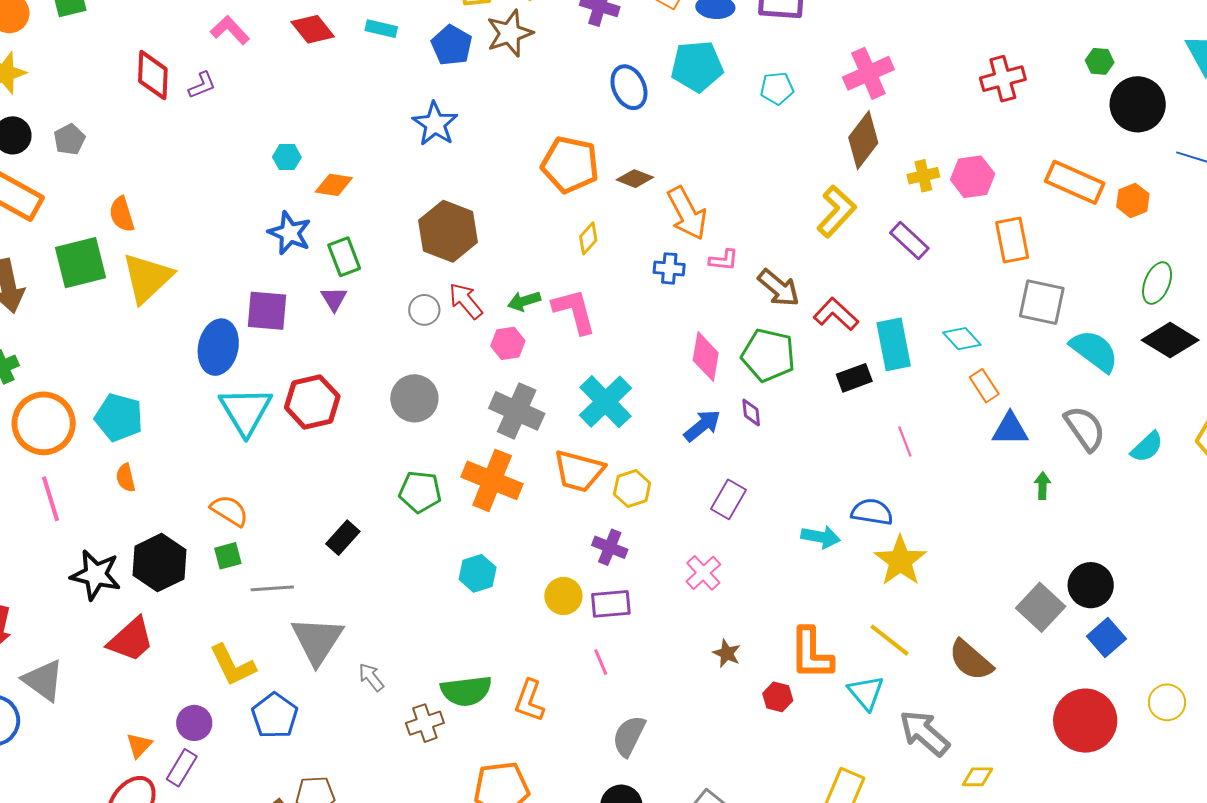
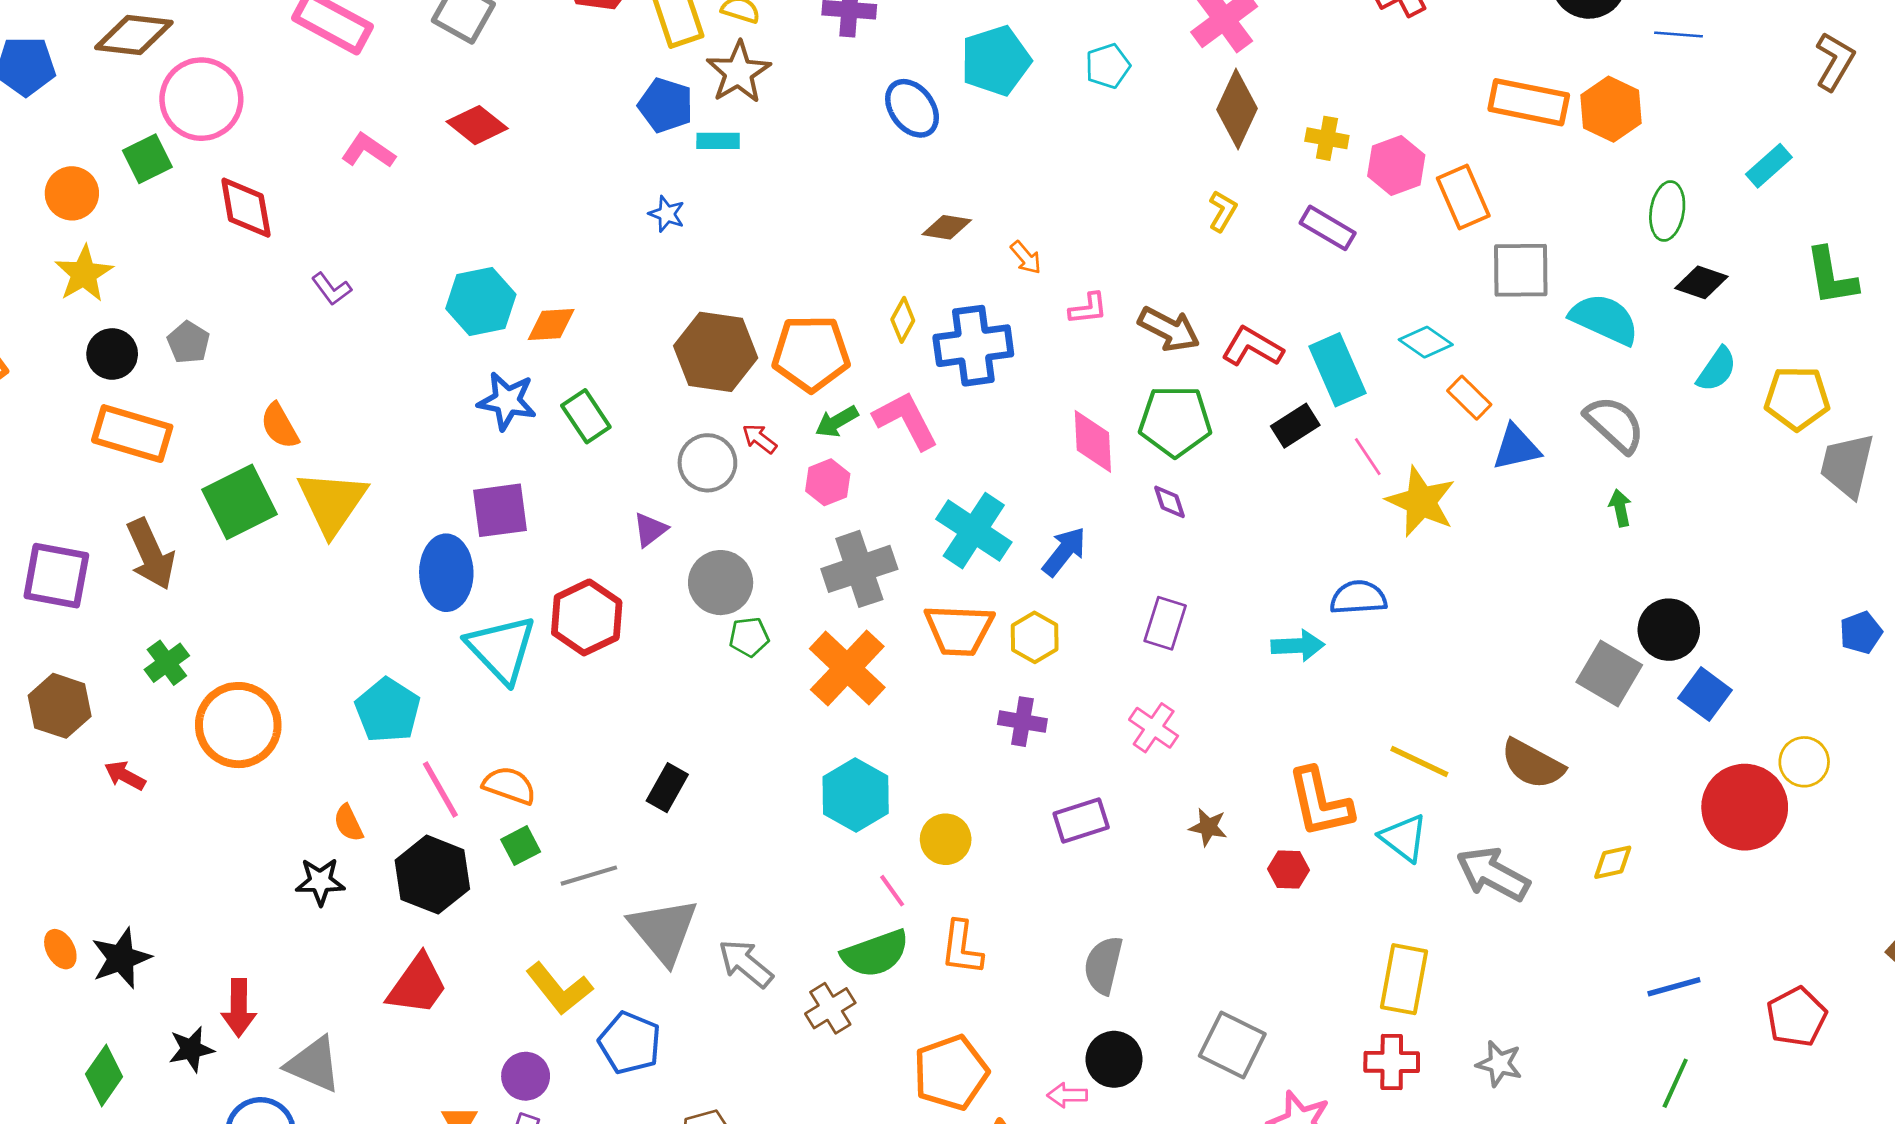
cyan rectangle: (381, 29) -> (718, 141), moved
red diamond: (153, 75) -> (246, 208), moved
purple L-shape: (202, 85) -> (331, 289), moved, turned 88
blue star: (435, 124) -> (667, 214), size x0.6
cyan hexagon: (287, 157) -> (481, 301), size x1.8
orange pentagon: (570, 165) -> (811, 353), moved
yellow cross: (923, 176) -> (1327, 138), turned 36
pink hexagon: (973, 177) -> (1396, 166), moved
orange hexagon: (1133, 200) -> (1611, 109), size x1.4
yellow L-shape: (836, 211) -> (1223, 211), size x0.6
orange arrow: (687, 213) -> (1026, 258), size x0.5
blue cross: (669, 268) -> (973, 346), moved, size x1.8
purple triangle: (334, 299) -> (650, 530), moved, turned 36
red arrow: (466, 301) -> (759, 439), size x0.7
gray circle: (424, 310) -> (707, 463), size x1.4
black diamond: (1170, 340) -> (1701, 282), size x0.7
gray cross: (517, 411) -> (859, 569), turned -30
cyan pentagon: (119, 418) -> (388, 710), moved, turned 30
blue arrow: (702, 426) -> (1064, 552), moved
pink line: (905, 441) -> (1368, 457), moved
cyan semicircle: (1147, 447) -> (1717, 369), moved
orange semicircle: (126, 478) -> (348, 823), moved
orange cross: (492, 480) -> (847, 668), turned 34
green arrow: (1042, 486) -> (1620, 508), moved
green pentagon: (420, 492) -> (749, 637), moved, size x0.7
pink line: (50, 499) -> (440, 790), moved
yellow star: (900, 561) -> (1421, 502), moved
cyan hexagon: (478, 573) -> (856, 795), size x1.4
black star: (96, 575) -> (320, 882), moved, size x0.7
yellow circle: (563, 596) -> (946, 839), moved
purple rectangle: (611, 604) -> (1081, 820), moved
pink line: (601, 662) -> (892, 891), moved
gray arrow: (371, 677) -> (746, 964), size x1.4
red circle: (1085, 721) -> (1745, 807), moved
yellow diamond: (978, 777) -> (1613, 862), moved

